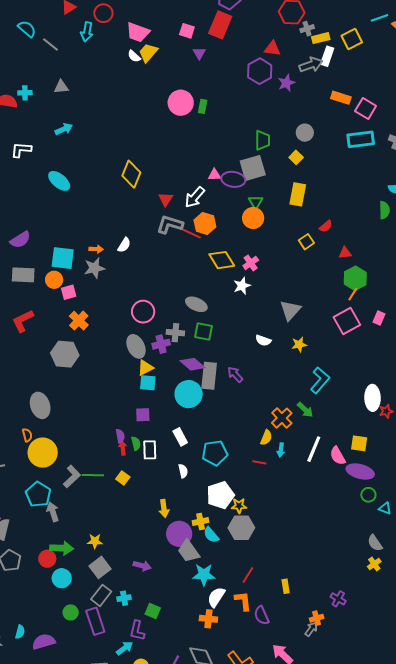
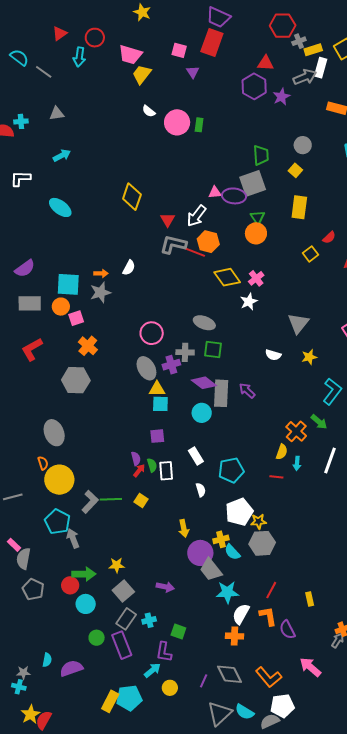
white semicircle: (134, 56) -> (149, 111), moved
yellow triangle: (145, 368) -> (157, 389), turned 30
cyan circle: (189, 394) -> (202, 413), size x0.7
red arrow: (123, 448) -> (139, 471), turned 48

